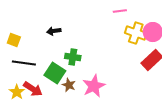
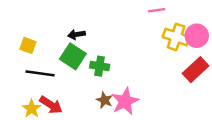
green square: (55, 73) -> (73, 56), moved
brown star: (69, 85) -> (104, 100), moved

